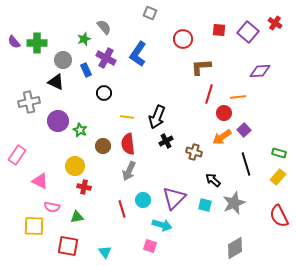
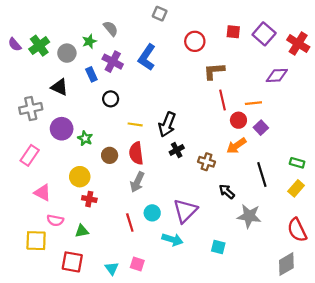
red cross: (275, 23) -> (298, 43), moved, size x1.5
green cross: (37, 43) -> (39, 46), turned -36
gray circle: (63, 60) -> (67, 53), moved
red line: (209, 94) -> (223, 100), turned -30
purple square: (244, 130) -> (261, 128), moved
pink rectangle: (17, 155) -> (30, 155), moved
gray star: (234, 203) -> (249, 216), turned 30
cyan square: (205, 205) -> (218, 247), moved
pink square: (150, 246) -> (137, 264), moved
gray diamond: (235, 248) -> (286, 264), moved

